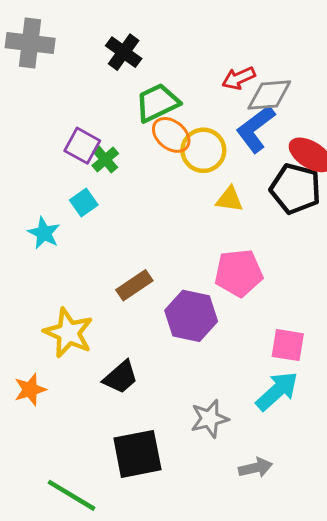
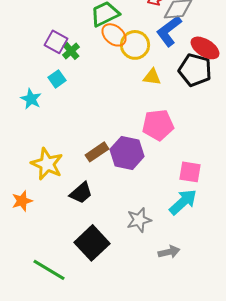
brown rectangle: (134, 285) -> (97, 152), moved
black square: (137, 454) -> (92, 243), turned -32

